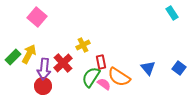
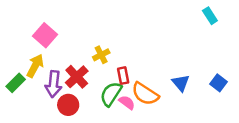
pink square: (37, 17) -> (45, 35), moved
green rectangle: (13, 57) -> (16, 83), moved
red circle: (43, 86) -> (68, 105), moved

